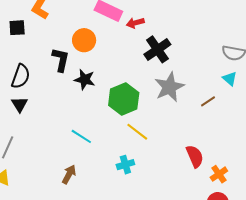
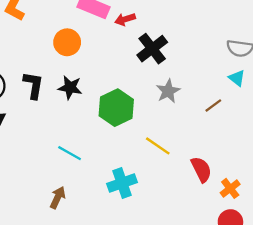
black L-shape: (61, 60) -> (33, 85), moved
gray star: (169, 87) -> (168, 91), size x0.7
yellow line: (137, 132) -> (158, 146), moved
cyan cross: (125, 165) -> (122, 183), size x1.4

